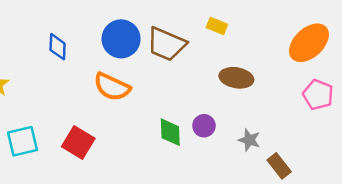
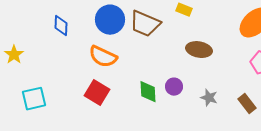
red square: (78, 143) -> (97, 93), moved
brown rectangle: (279, 166) -> (247, 104), moved

